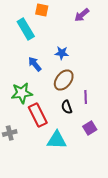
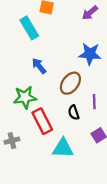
blue star: (62, 53) -> (90, 54), moved, size x1.5

